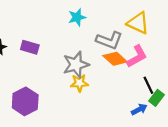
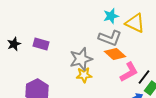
cyan star: (77, 17) -> (111, 16), moved
pink L-shape: (137, 56) -> (129, 72), moved
black line: (148, 85) -> (144, 77), turned 63

